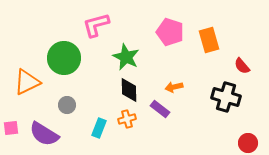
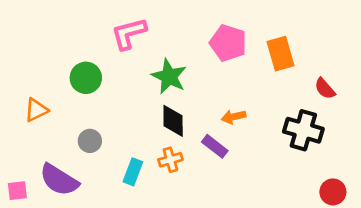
green circle: (64, 58) -> (86, 78), size x0.7
orange triangle: (27, 82) -> (36, 110), size x0.7
pink square: (11, 128) -> (17, 191), moved

